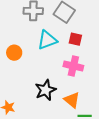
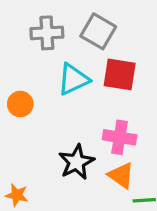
red square: (75, 39) -> (120, 74), size x1.5
pink cross: (73, 66) -> (120, 137), moved

